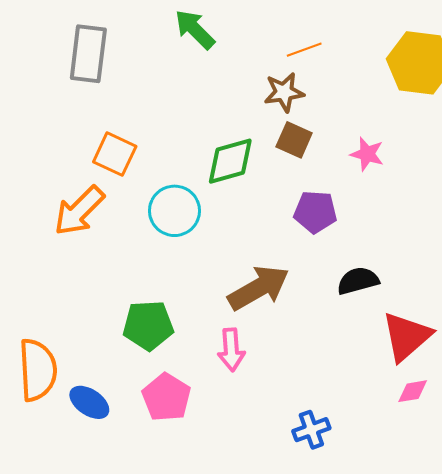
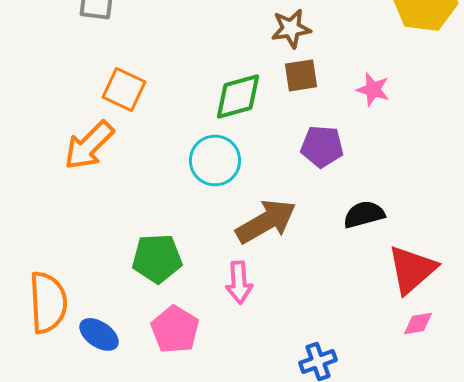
brown square: (294, 140) -> (301, 75), turned -33
cyan circle: (174, 211) -> (215, 160), moved

